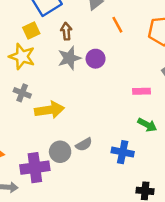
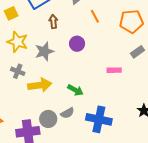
yellow square: (31, 30) -> (11, 13), moved
gray star: (69, 58) -> (44, 51), moved
green arrow: (147, 125) -> (75, 90), moved
blue cross: (123, 152) -> (99, 119), size x1.4

